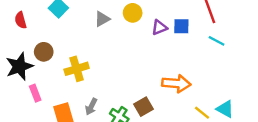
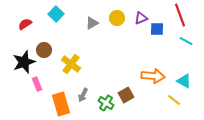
red semicircle: (21, 20) -> (25, 24), turned 72
purple triangle: (159, 27) -> (141, 18), moved
yellow cross: (77, 69) -> (71, 64), turned -36
cyan triangle: (225, 109) -> (184, 81), moved

